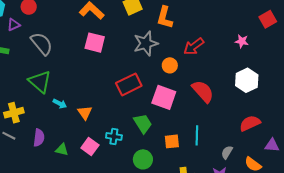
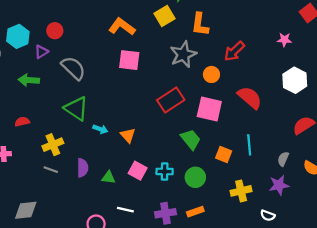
cyan cross: (114, 137) -> (165, 171), moved
orange square: (172, 141) -> (224, 154), turned 35

